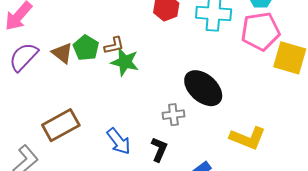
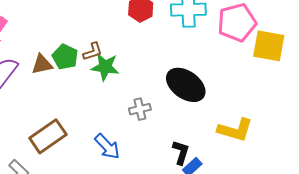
brown triangle: (62, 53) -> (42, 64), turned -45
gray cross: (173, 115) -> (140, 109), moved
black L-shape: (159, 149) -> (181, 152), moved

